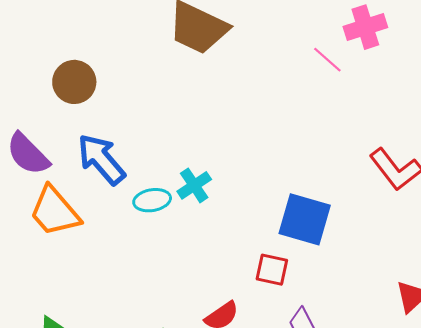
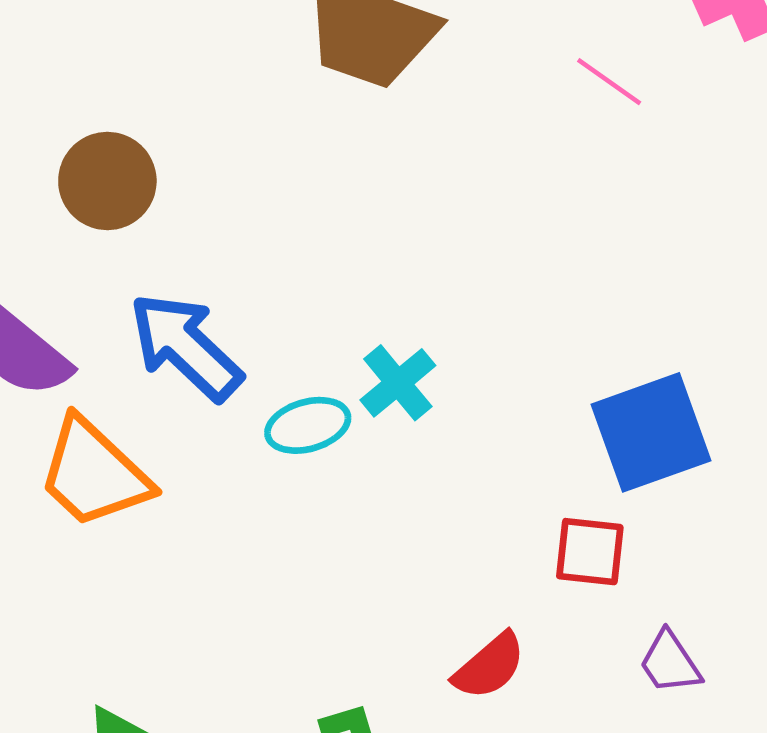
pink line: (327, 60) -> (609, 82), moved
blue square: (305, 219) -> (651, 432), turned -30

